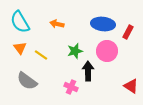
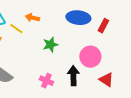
pink circle: (107, 51) -> (90, 57), moved
yellow line: (41, 55) -> (16, 29), moved
black arrow: (88, 71) -> (73, 76), moved

